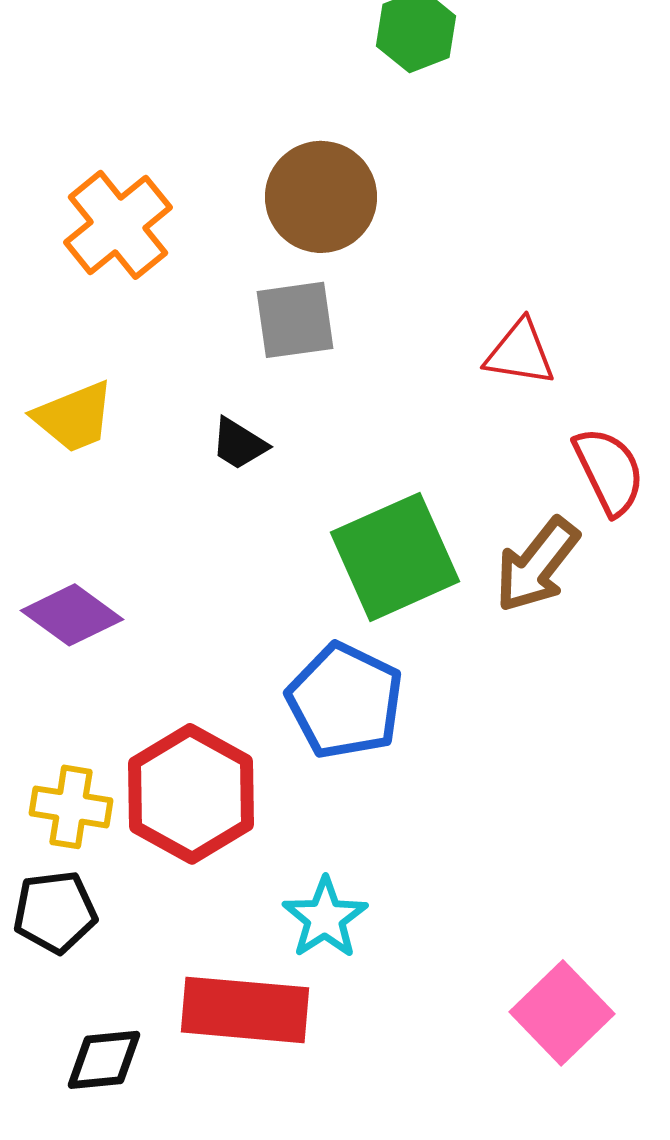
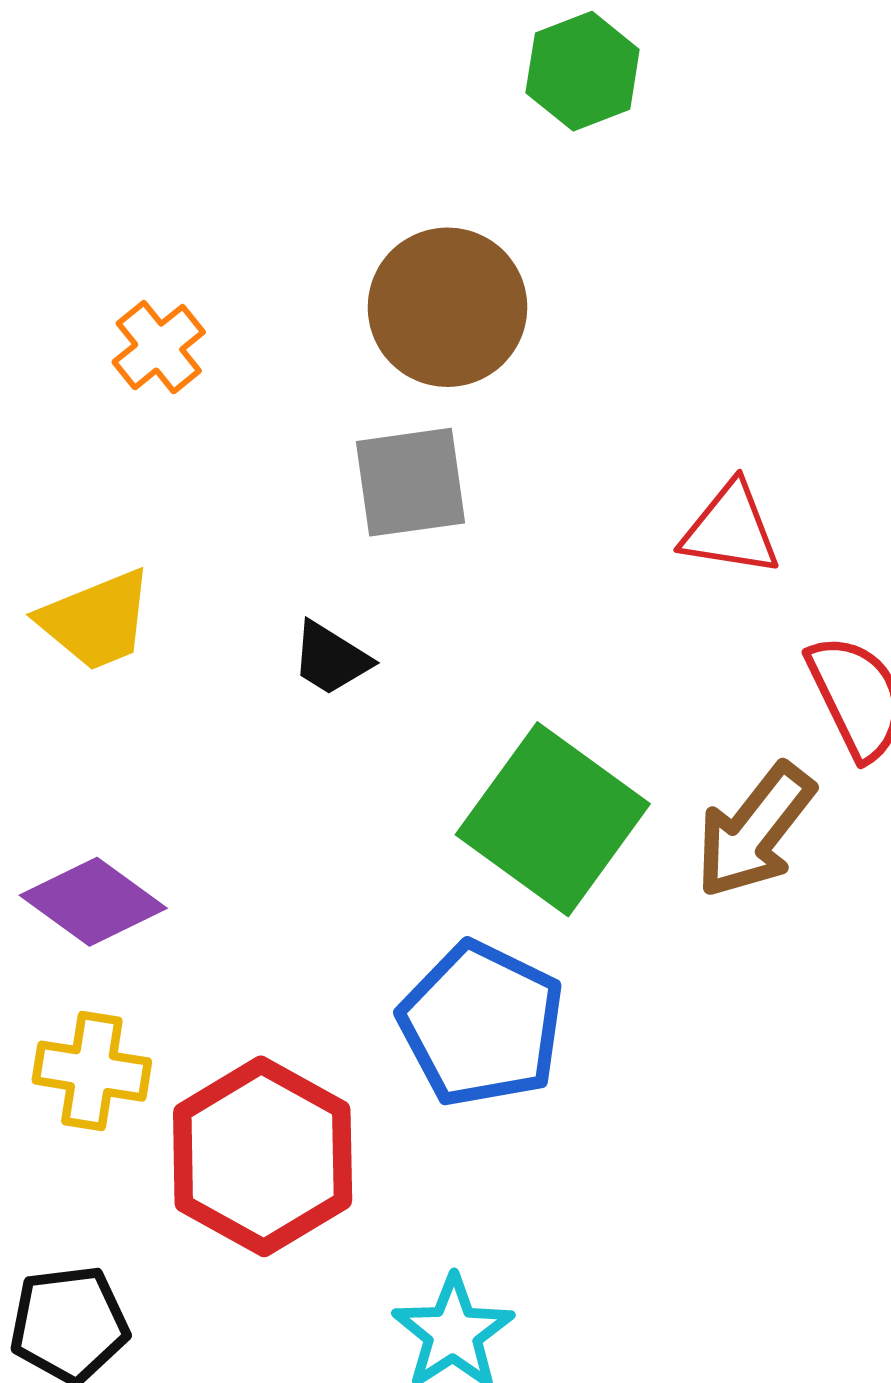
orange cross: (118, 225) -> (159, 347), size x0.6
green square: (395, 557) -> (553, 819), turned -30
yellow cross: (71, 807) -> (92, 1071), moved

